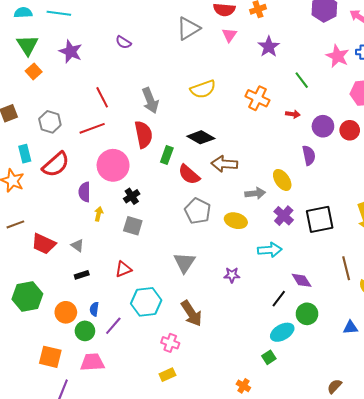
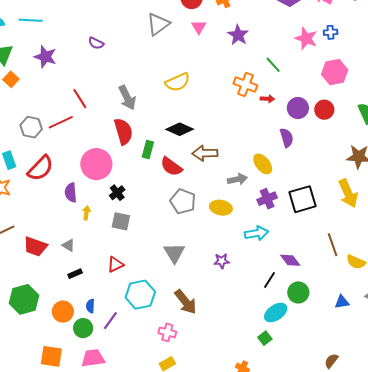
orange cross: (257, 98) -> (245, 84), moved
red line: (92, 128) -> (61, 122), moved
purple cross: (284, 216) -> (267, 199), turned 30

